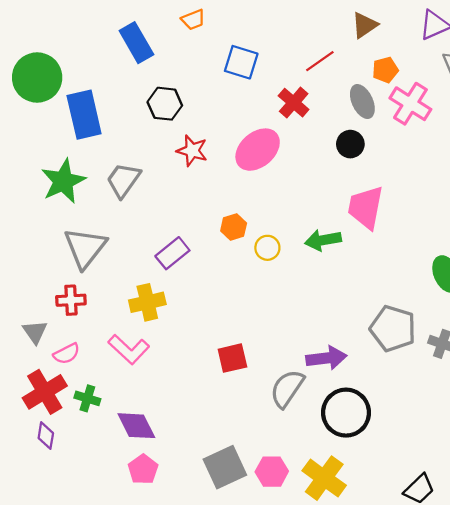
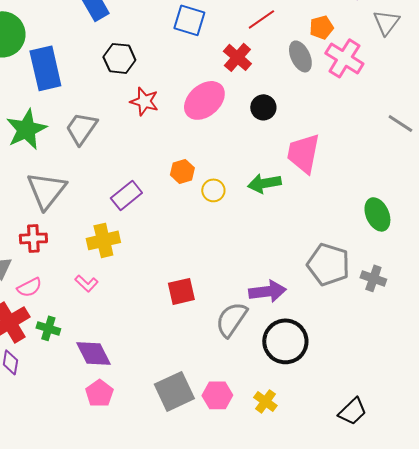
black circle: (350, 144) -> (263, 107), moved
pink L-shape: (129, 349) -> (86, 283), size x0.6
yellow cross: (324, 478) -> (265, 401), size x0.6

